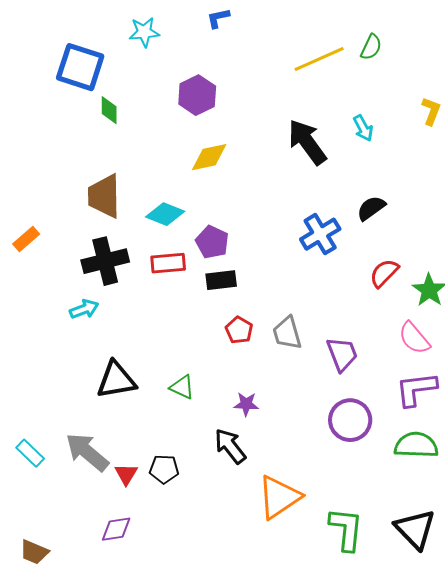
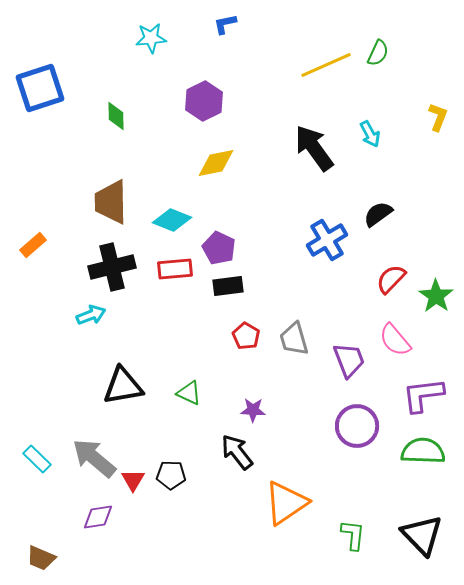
blue square: (80, 67) -> (40, 88), moved, turned -36
pink semicircle: (414, 338) -> (395, 340), moved
purple diamond: (116, 529) -> (98, 517), moved
green L-shape: (346, 529) -> (353, 535), size x0.7

